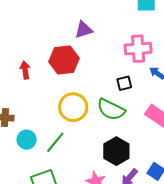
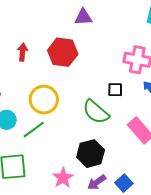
purple triangle: (84, 30) -> (83, 17), moved
yellow circle: (73, 107) -> (44, 100), moved

